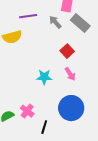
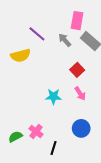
purple line: (28, 16) -> (37, 34), turned 48
blue circle: (71, 108) -> (81, 128), size x0.7

